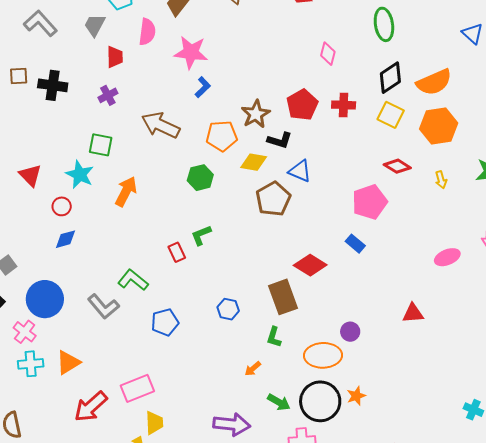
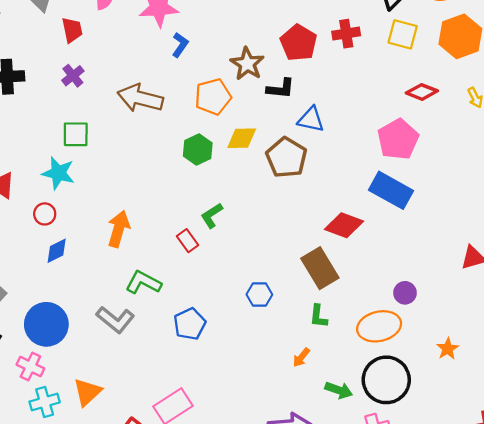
yellow diamond: (254, 162) -> (242, 138), moved
orange arrow: (126, 191) -> (119, 229), moved
blue rectangle: (355, 244) -> (391, 190), size x1.8
orange star: (356, 396) -> (448, 349), moved

